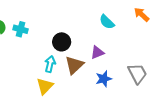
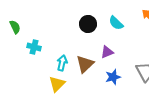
cyan cross: (21, 29) -> (34, 47), moved
black circle: (62, 42) -> (88, 24), moved

